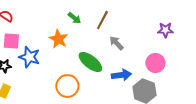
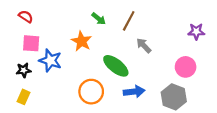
blue arrow: (121, 75) -> (134, 92), moved

